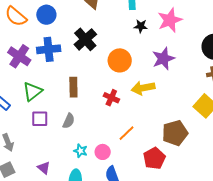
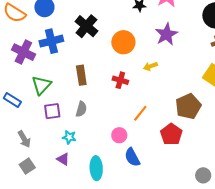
yellow arrow: (143, 88) -> (150, 66), size x0.6
cyan star: (81, 151) -> (69, 137), moved

